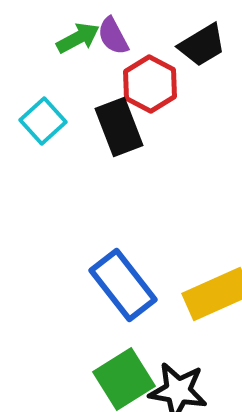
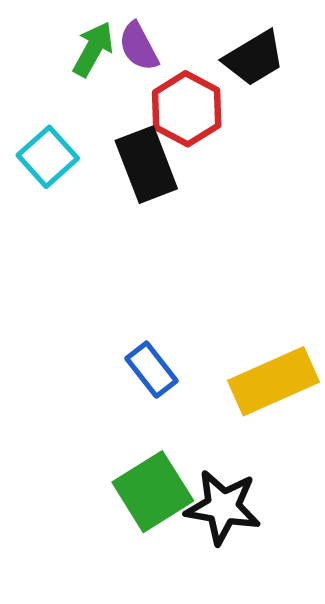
green arrow: (78, 38) -> (93, 49), turned -33
blue rectangle: (123, 285) -> (152, 370), size x0.6

